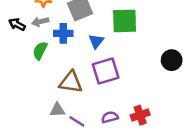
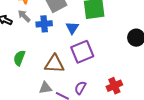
gray arrow: (40, 22) -> (24, 16), turned 64
green semicircle: (40, 51) -> (19, 58), moved
purple semicircle: (110, 117) -> (80, 88), moved, turned -40

